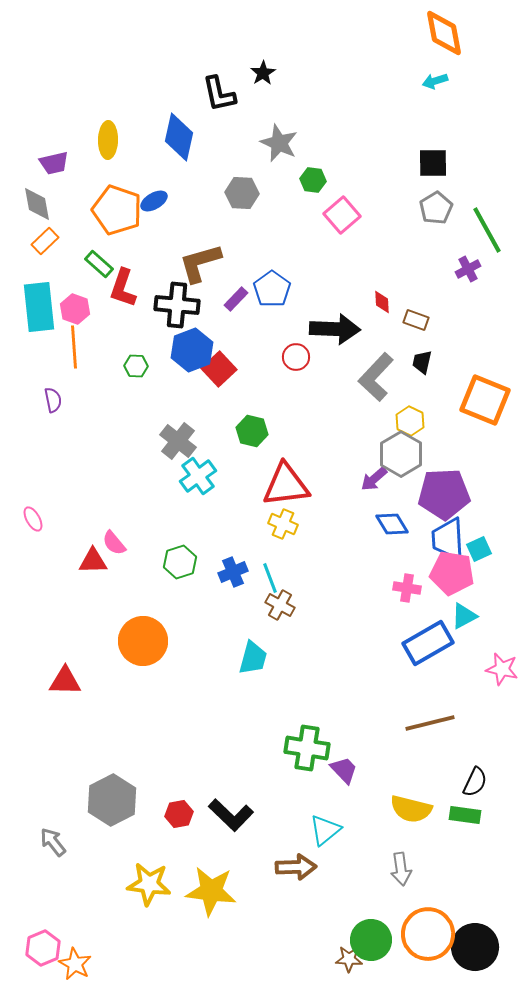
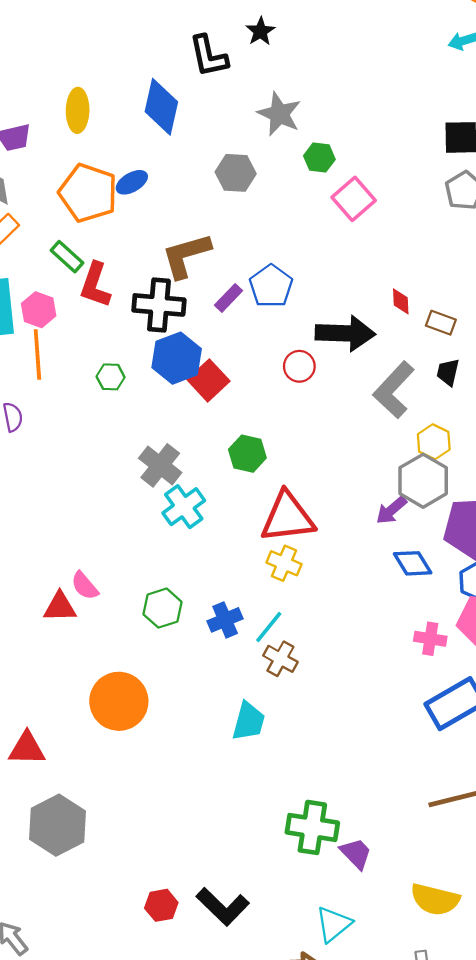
cyan line: (270, 578) -> (269, 627), turned 60
gray hexagon: (112, 800) -> (58, 825), moved

